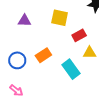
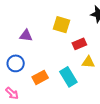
purple triangle: (24, 21) -> (26, 35), moved
orange rectangle: (43, 55) -> (40, 77), moved

